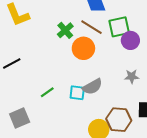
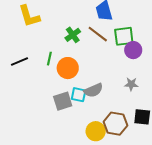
orange circle: (83, 48) -> (68, 68), moved
green line: (47, 92) -> (49, 59), moved, turned -48
gray square: (20, 118) -> (63, 101), moved

